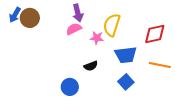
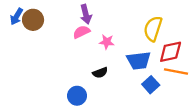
yellow semicircle: (112, 25) -> (153, 29), moved
red diamond: (155, 34) -> (171, 52), moved
blue square: (126, 82) -> (151, 85), moved

